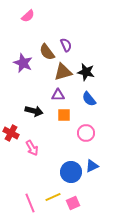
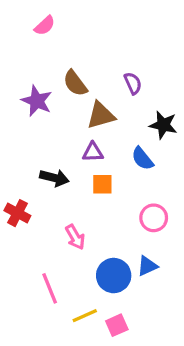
purple semicircle: (66, 45) -> (133, 83), moved
black star: (86, 72) -> (163, 125), moved
pink circle: (86, 133) -> (154, 218), moved
pink arrow: (32, 148) -> (75, 237), moved
pink line: (30, 203) -> (50, 288), moved

